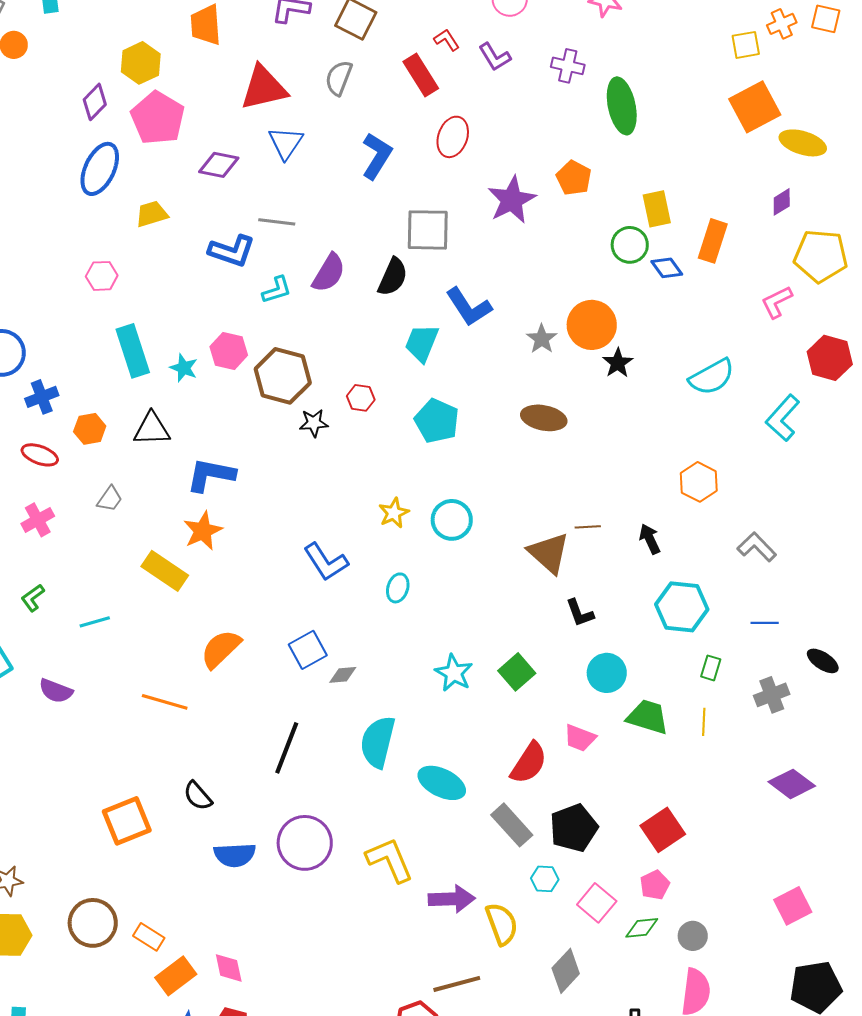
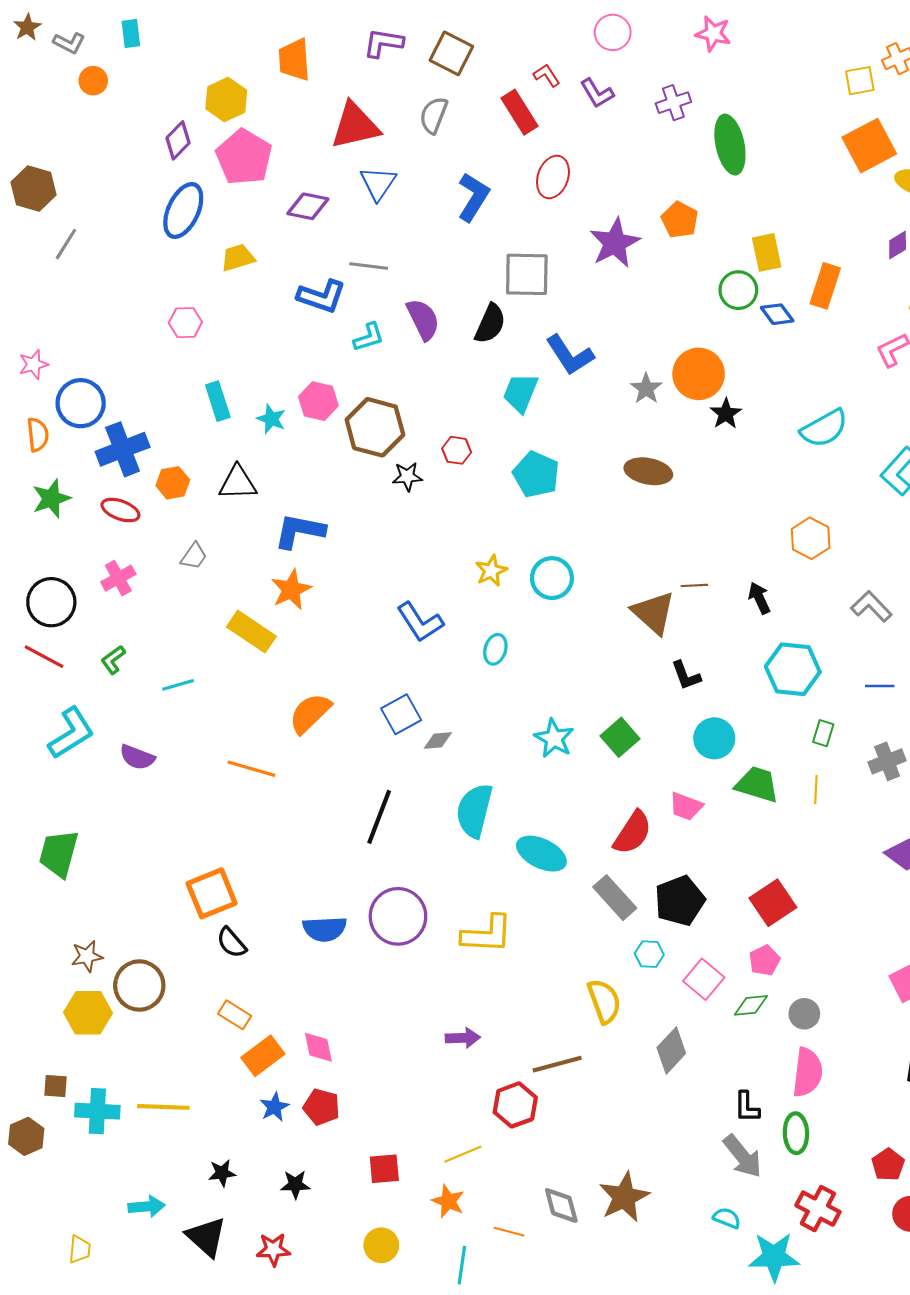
purple cross: (568, 66) -> (673, 103), turned -32
purple semicircle: (329, 273) -> (423, 319), turned -57
cyan rectangle: (133, 351) -> (218, 401), size x0.7
blue cross: (42, 397) -> (123, 449), size x1.5
black semicircle: (198, 796) -> (231, 943), moved
yellow L-shape: (390, 860) -> (487, 934), turned 116
purple arrow: (452, 899) -> (463, 1038), moved, size x0.7
brown circle: (93, 923) -> (139, 986), moved

